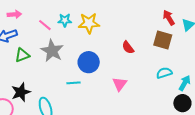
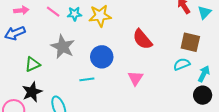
pink line: (45, 25) -> (53, 12), moved
brown square: (163, 40) -> (190, 42), moved
red semicircle: (128, 47) -> (142, 39), size x1.5
green triangle: (22, 55) -> (33, 64), moved

